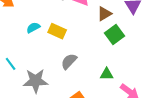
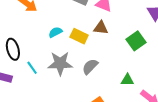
brown triangle: (104, 14) -> (101, 28), moved, turned 35
gray star: (36, 81) -> (60, 63), moved

